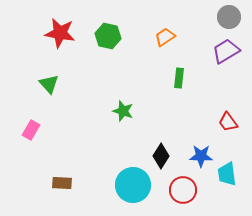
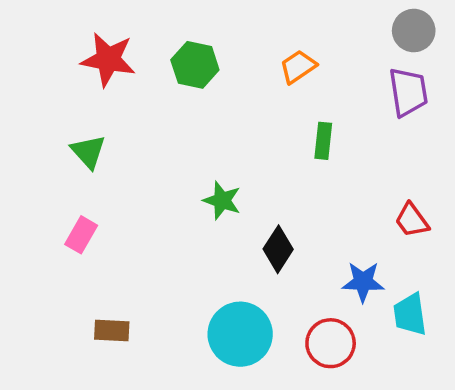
purple trapezoid: (226, 51) -> (408, 92), turned 112
pink rectangle: (31, 130) -> (81, 235), moved
black diamond: (161, 156) -> (278, 249), moved

